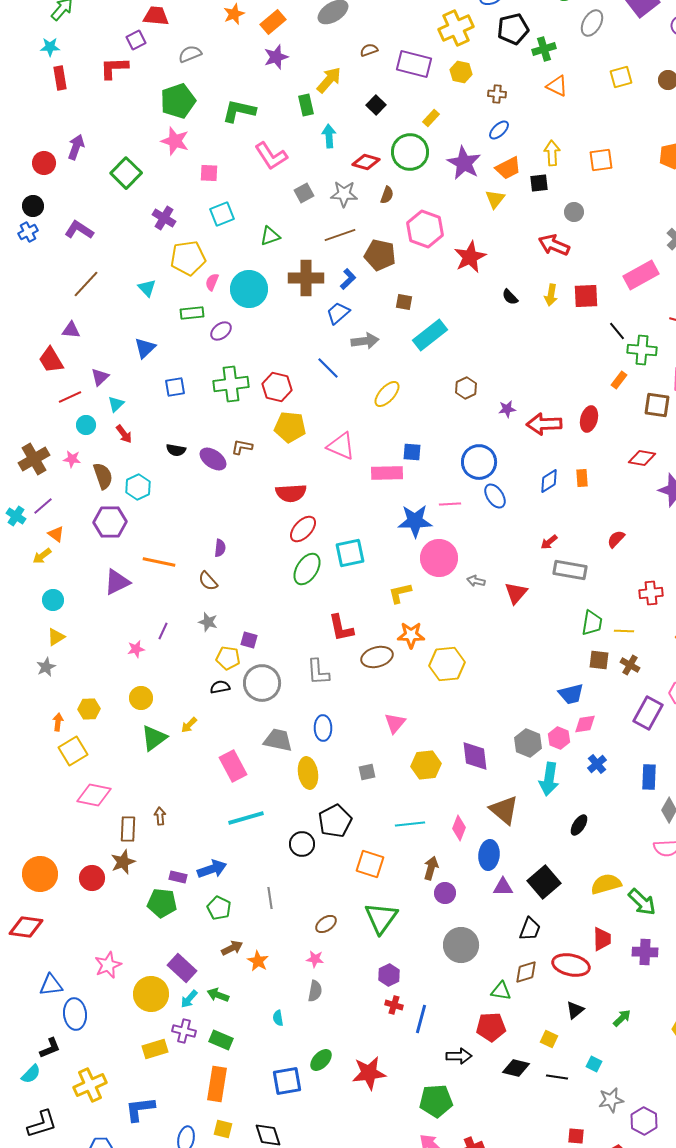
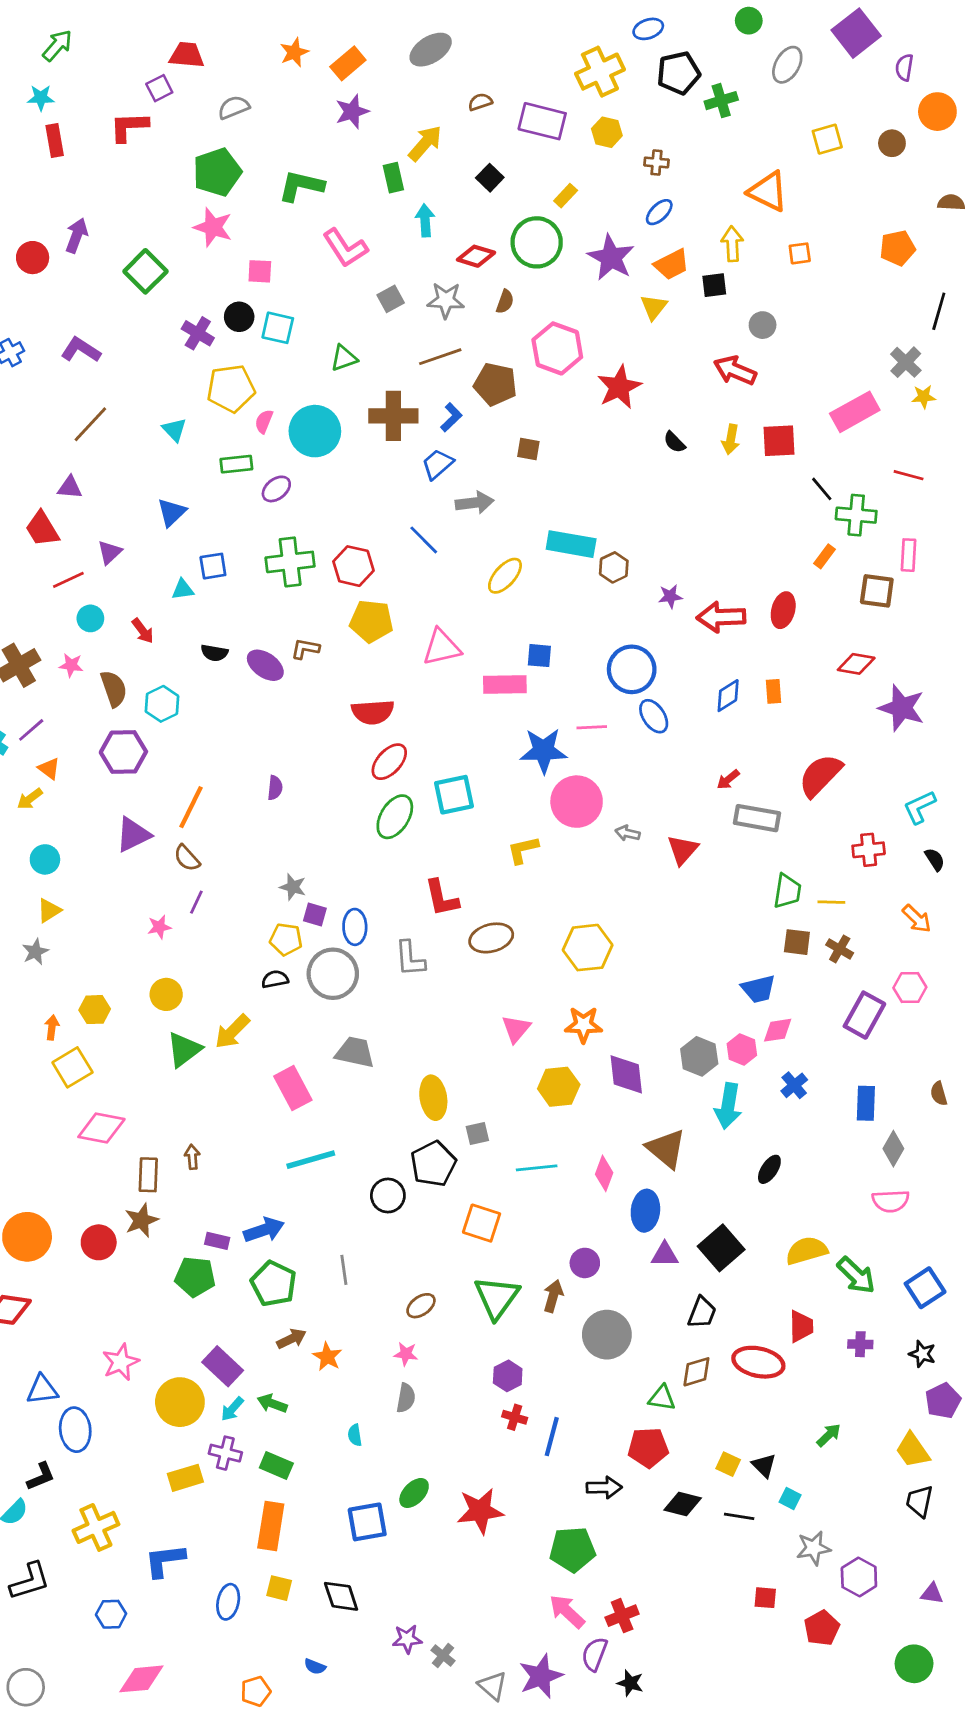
orange triangle: (557, 86) -> (768, 191), moved, size x1.4
orange square: (601, 160) -> (800, 253), size x0.7
black circle: (33, 206) -> (239, 317), moved
cyan square: (222, 214) -> (278, 328), turned 35
cyan rectangle: (430, 335) -> (571, 544), moved, turned 48
cyan triangle: (116, 404) -> (183, 589), moved, turned 36
pink triangle: (341, 446) -> (442, 647), turned -36
red semicircle: (616, 539) -> (820, 775), size x1.8
orange line: (159, 562) -> (191, 807), turned -76
brown semicircle: (208, 581) -> (187, 858), moved
gray star: (208, 622) -> (293, 887), moved
orange star: (411, 635) -> (583, 1025), moved
yellow arrow: (189, 725) -> (232, 1032), size x1.6
blue ellipse: (323, 728) -> (355, 927), moved
gray square: (367, 772) -> (477, 1134), moved
yellow ellipse: (308, 773) -> (433, 1098), moved
brown arrow: (431, 868) -> (553, 1296), moved
green pentagon: (219, 908) -> (274, 1284), size x1.4
purple cross: (645, 952) -> (860, 1344), size x0.7
black triangle: (575, 1010) -> (764, 1465), moved, turned -36

